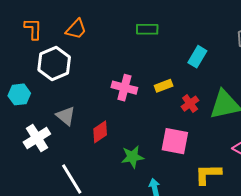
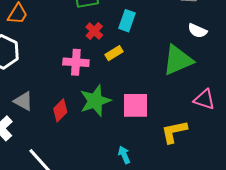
cyan rectangle: (197, 57) -> (127, 21), moved
red cross: (190, 104) -> (94, 31), moved
green star: (132, 157) -> (95, 101), moved, size x1.4

